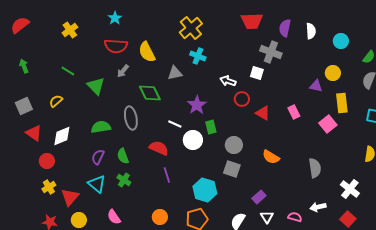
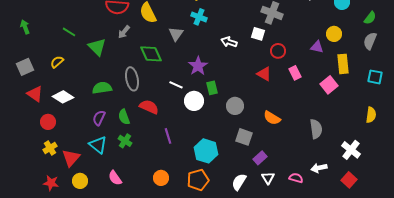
gray triangle: (175, 73) -> (176, 34), turned -42
red circle: (242, 99) -> (278, 51), moved
white diamond: (62, 136) -> (63, 97), turned 55
red semicircle: (159, 148) -> (149, 107), moved
gray square: (232, 169) -> (244, 137), moved

